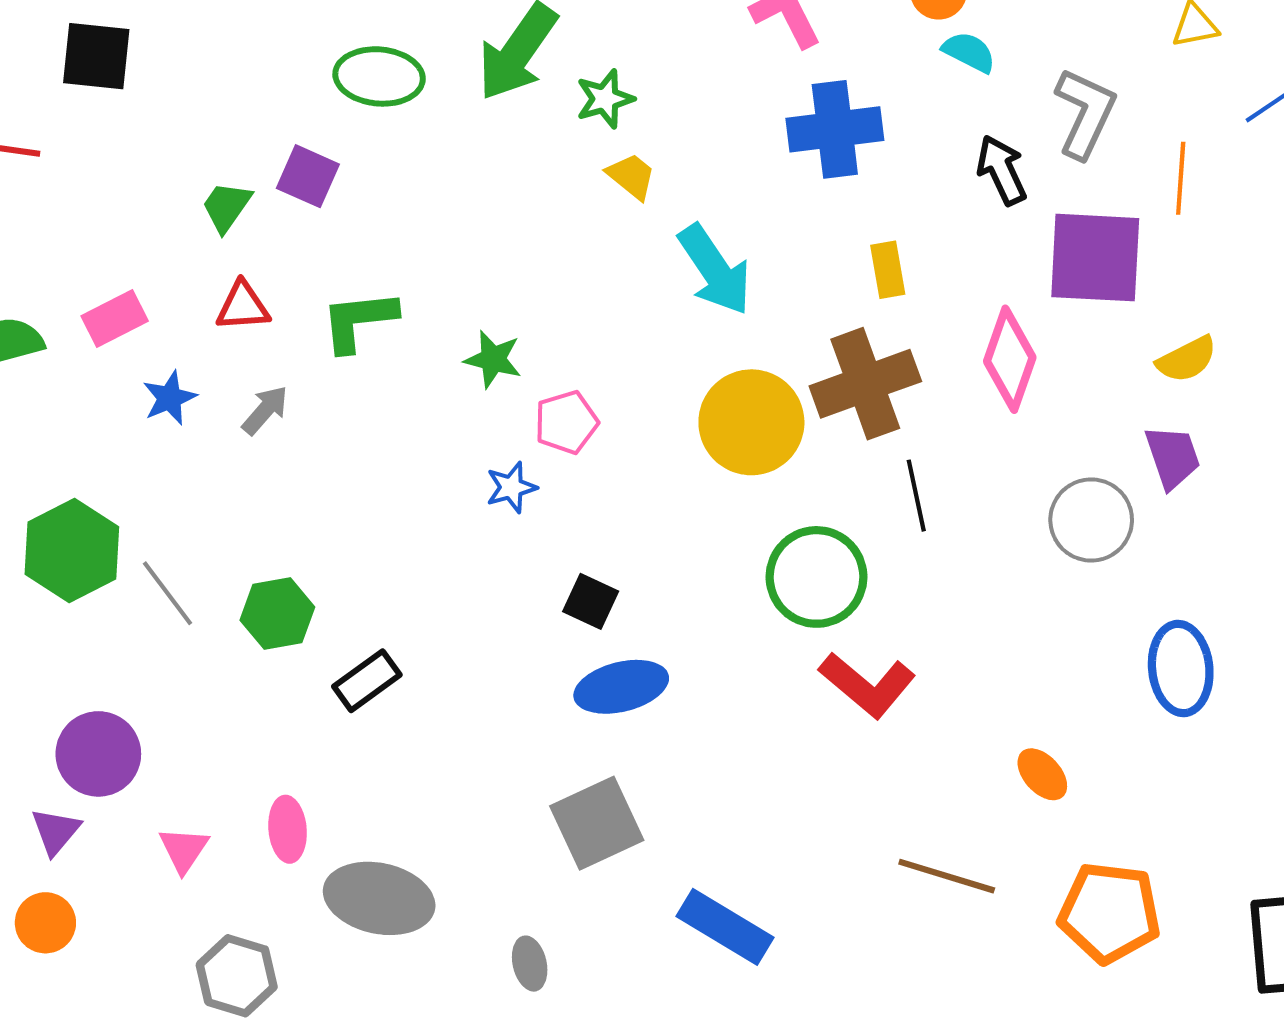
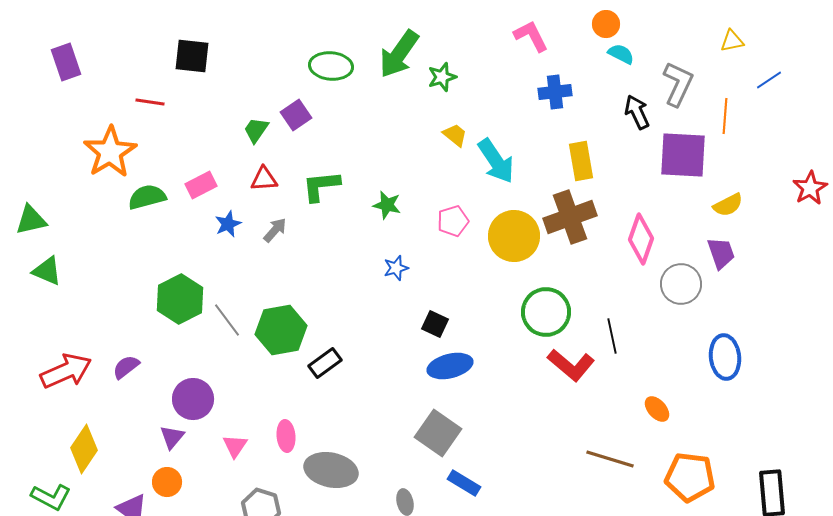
blue cross: (835, 129) -> (555, 92), size x0.7
purple square: (308, 176) -> (296, 115), turned 32
yellow trapezoid: (631, 176) -> (455, 135), moved
yellow rectangle: (888, 270) -> (581, 161), size x1.4
pink diamond: (1010, 359) -> (641, 239), moved
pink pentagon: (566, 422) -> (453, 221), moved
black line: (916, 496) -> (612, 336), moved
green hexagon: (277, 614) -> (281, 330), size x1.4
gray square: (597, 823) -> (438, 433), turned -30
blue rectangle: (725, 927) -> (464, 483), moved, size x0.7

